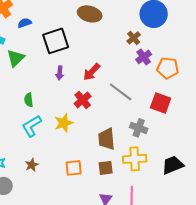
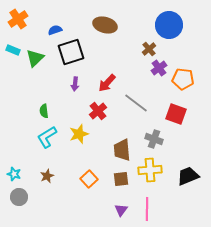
blue semicircle: (25, 23) -> (55, 30), moved
green triangle: (16, 58) -> (35, 58), moved
orange square: (74, 168) -> (89, 179), turned -36

